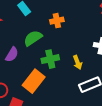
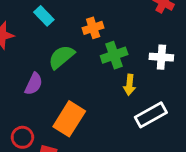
green cross: (50, 59) -> (114, 55), moved
yellow arrow: (78, 62) -> (129, 85), turned 32

